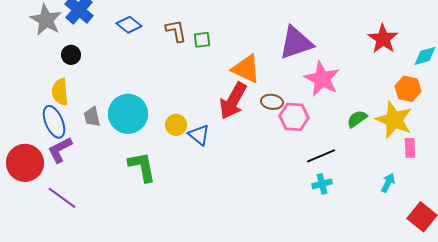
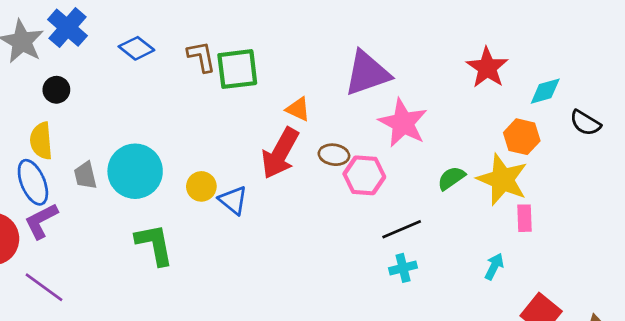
green square: (202, 40) -> (237, 69), size x1.8
orange triangle: (246, 69) -> (298, 109), size x0.6

